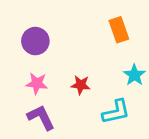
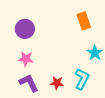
red star: (81, 85) -> (57, 83), moved
cyan L-shape: (116, 112) -> (82, 79), turned -50

